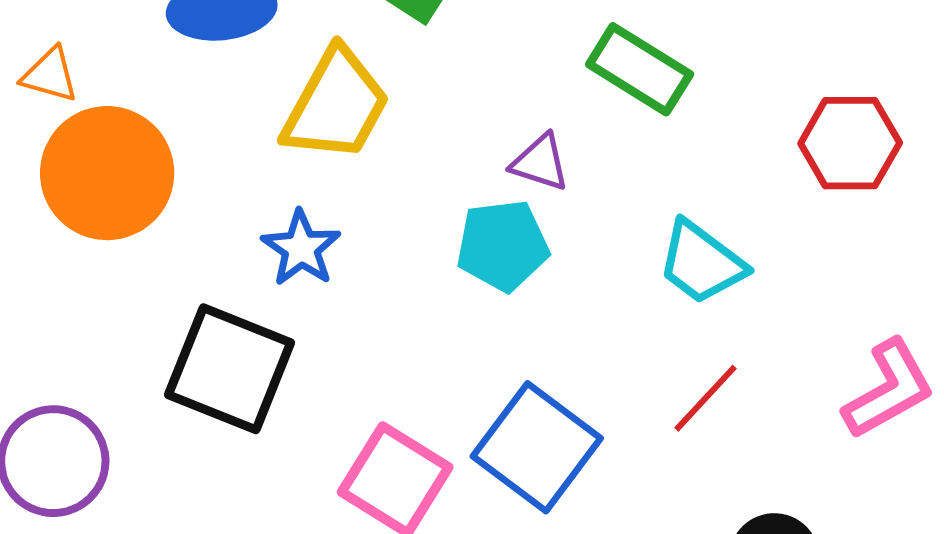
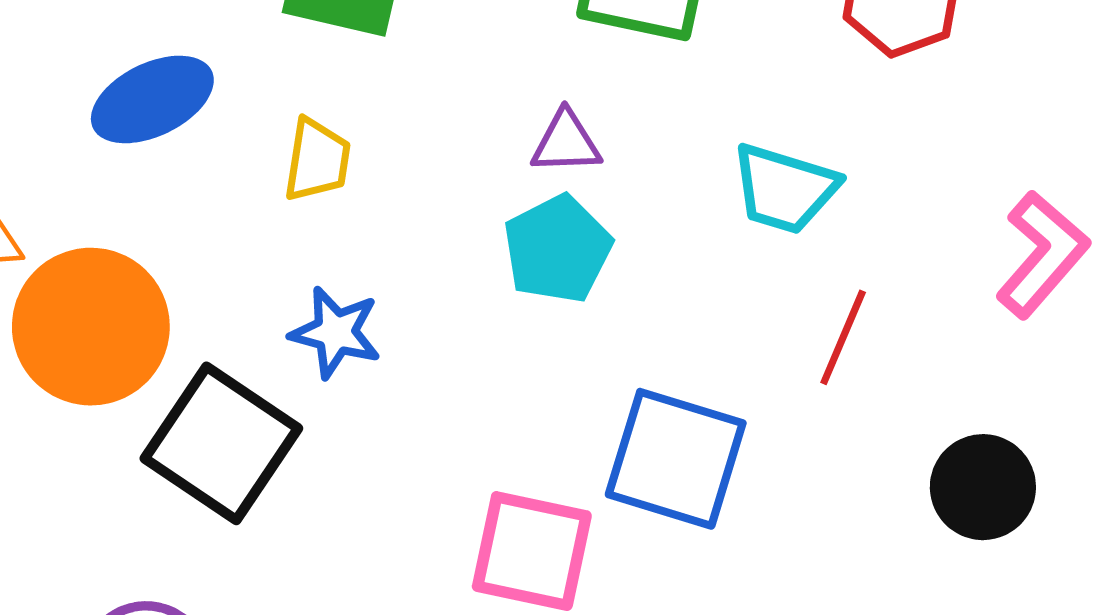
yellow trapezoid: (336, 105) -> (317, 160), size x0.6
black square: (230, 369) -> (221, 443), moved, turned 32

